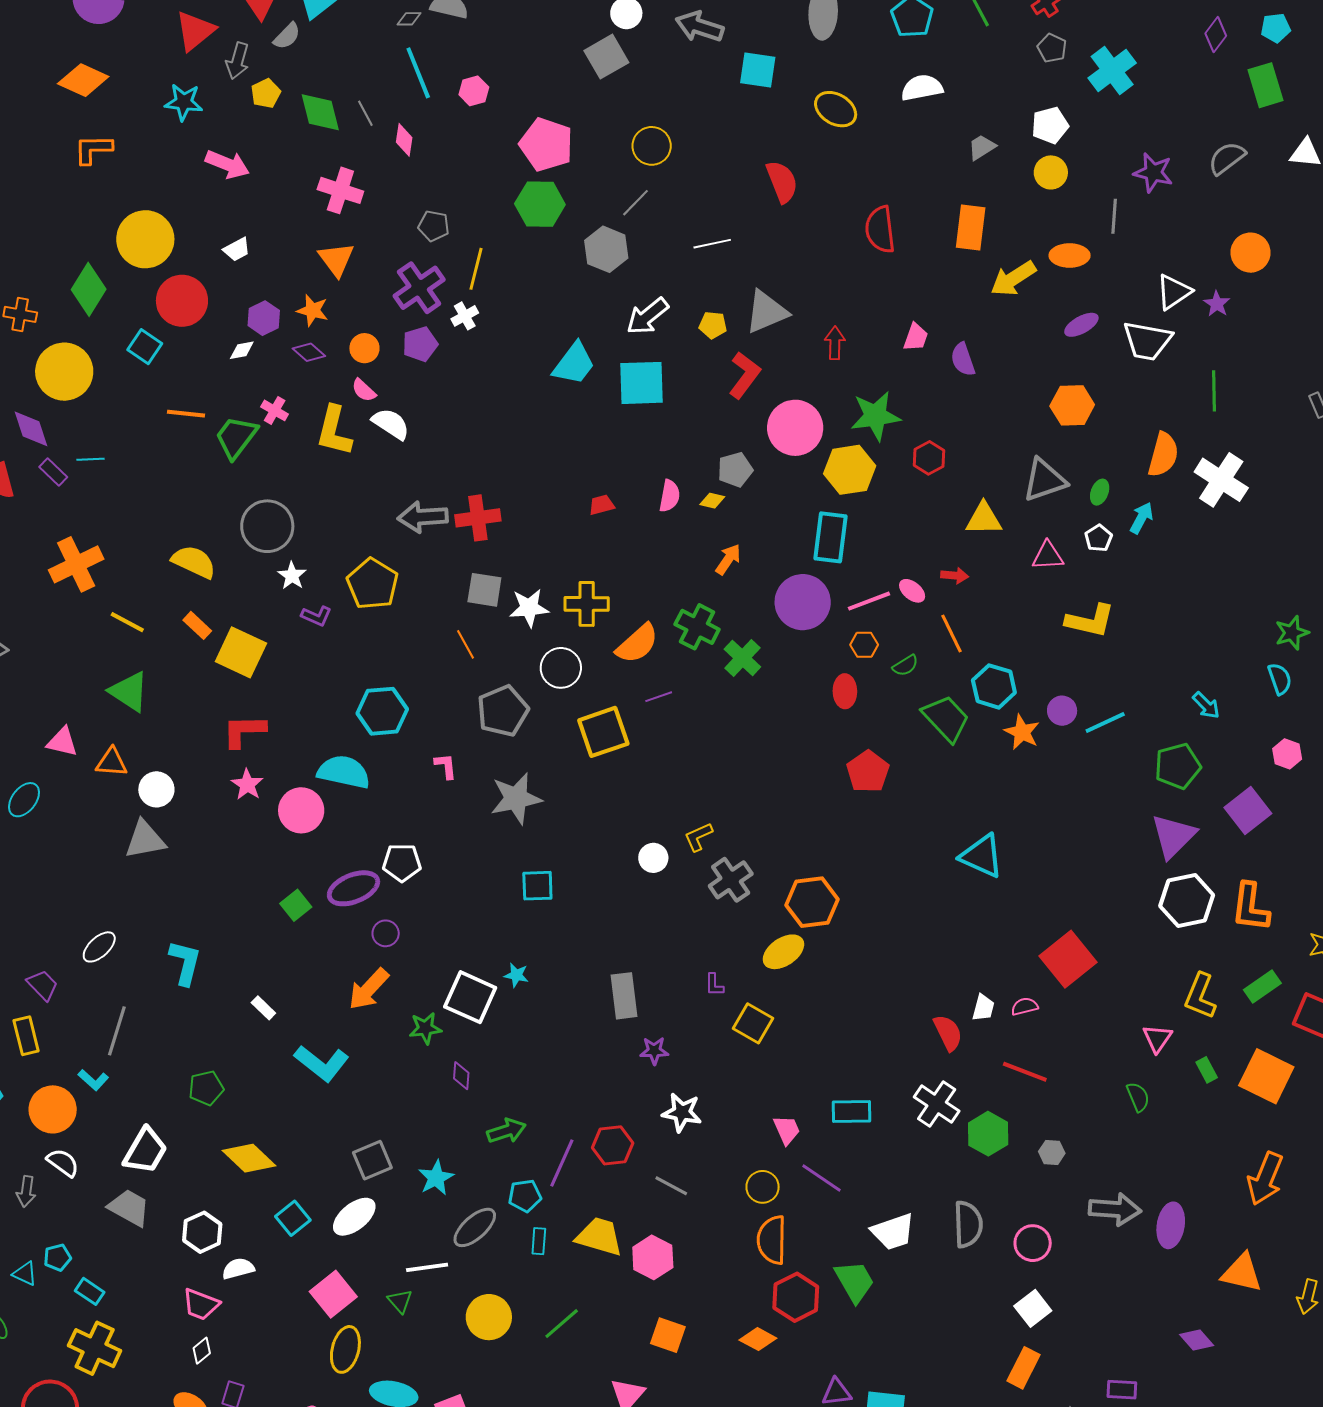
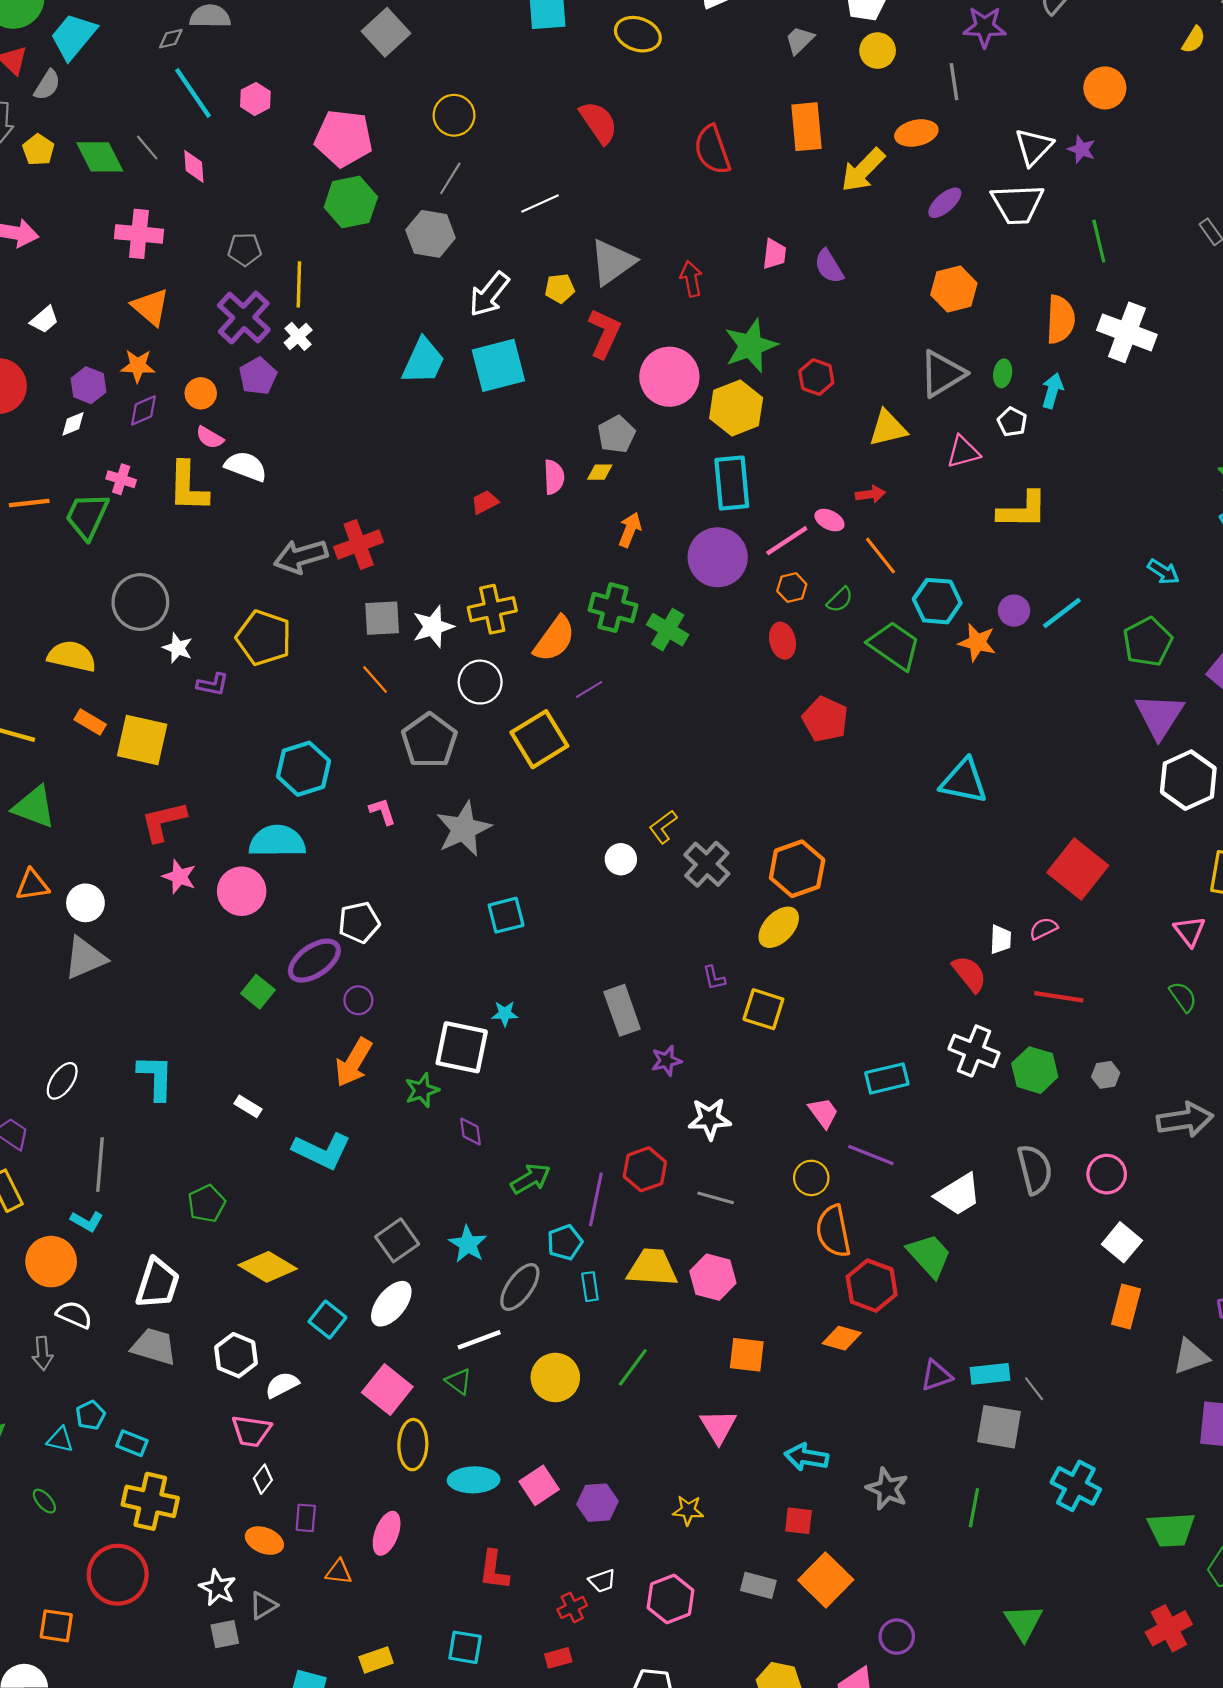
purple diamond: (309, 352) -> (144, 410), turned -52

